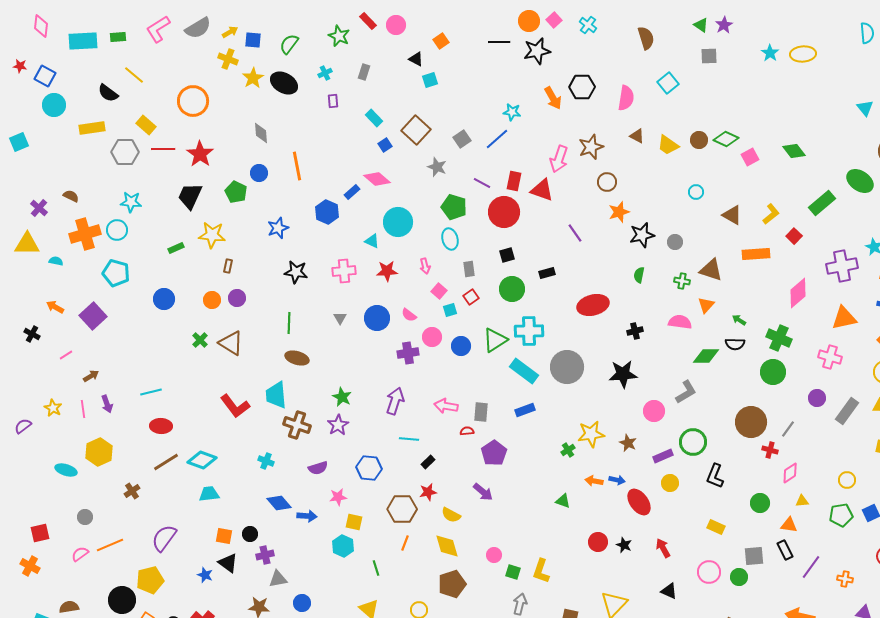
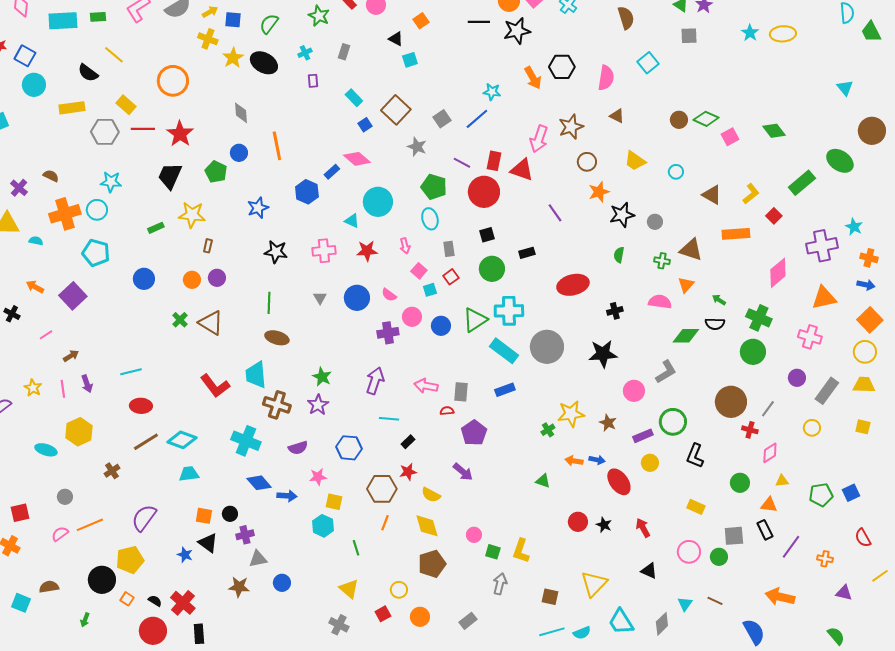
yellow trapezoid: (668, 145) -> (635, 161), moved
cyan cross: (266, 461) -> (246, 441), size x1.8
yellow circle: (847, 480) -> (812, 428), moved

